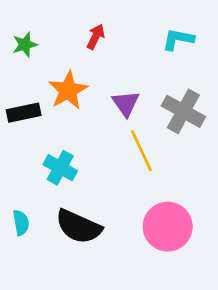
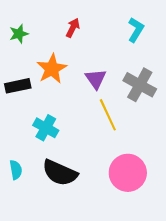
cyan L-shape: (178, 39) -> (136, 30), turned 110

